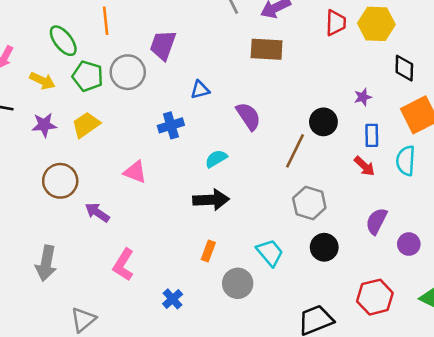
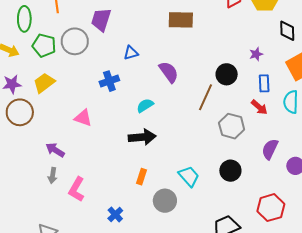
green ellipse: (63, 41) -> (24, 19), turned 40
brown circle: (60, 181) -> (20, 112), moved
gray hexagon: (309, 203) -> (232, 126), moved
gray arrow: (46, 263) -> (53, 176), moved, size x0.6

